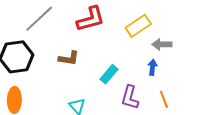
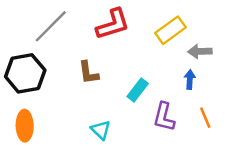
brown L-shape: (69, 58) -> (88, 73), turned 75

